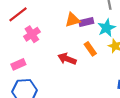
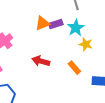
orange rectangle: (90, 49) -> (74, 68), moved

